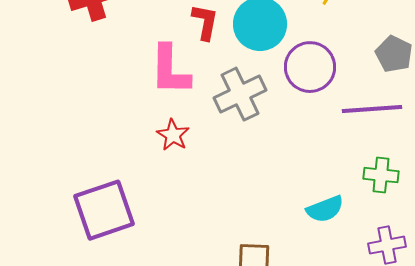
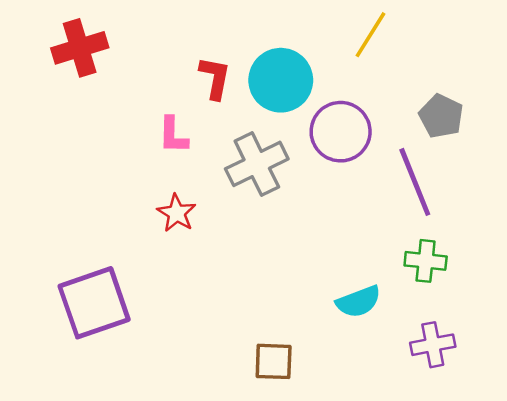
pink L-shape: (170, 70) -> (173, 135), size x0.6
purple line: (372, 109) -> (415, 182), turned 72

